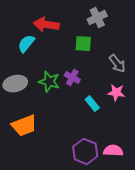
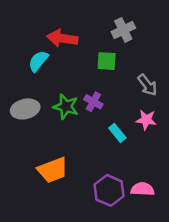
orange trapezoid: (24, 126) -> (53, 170), moved

